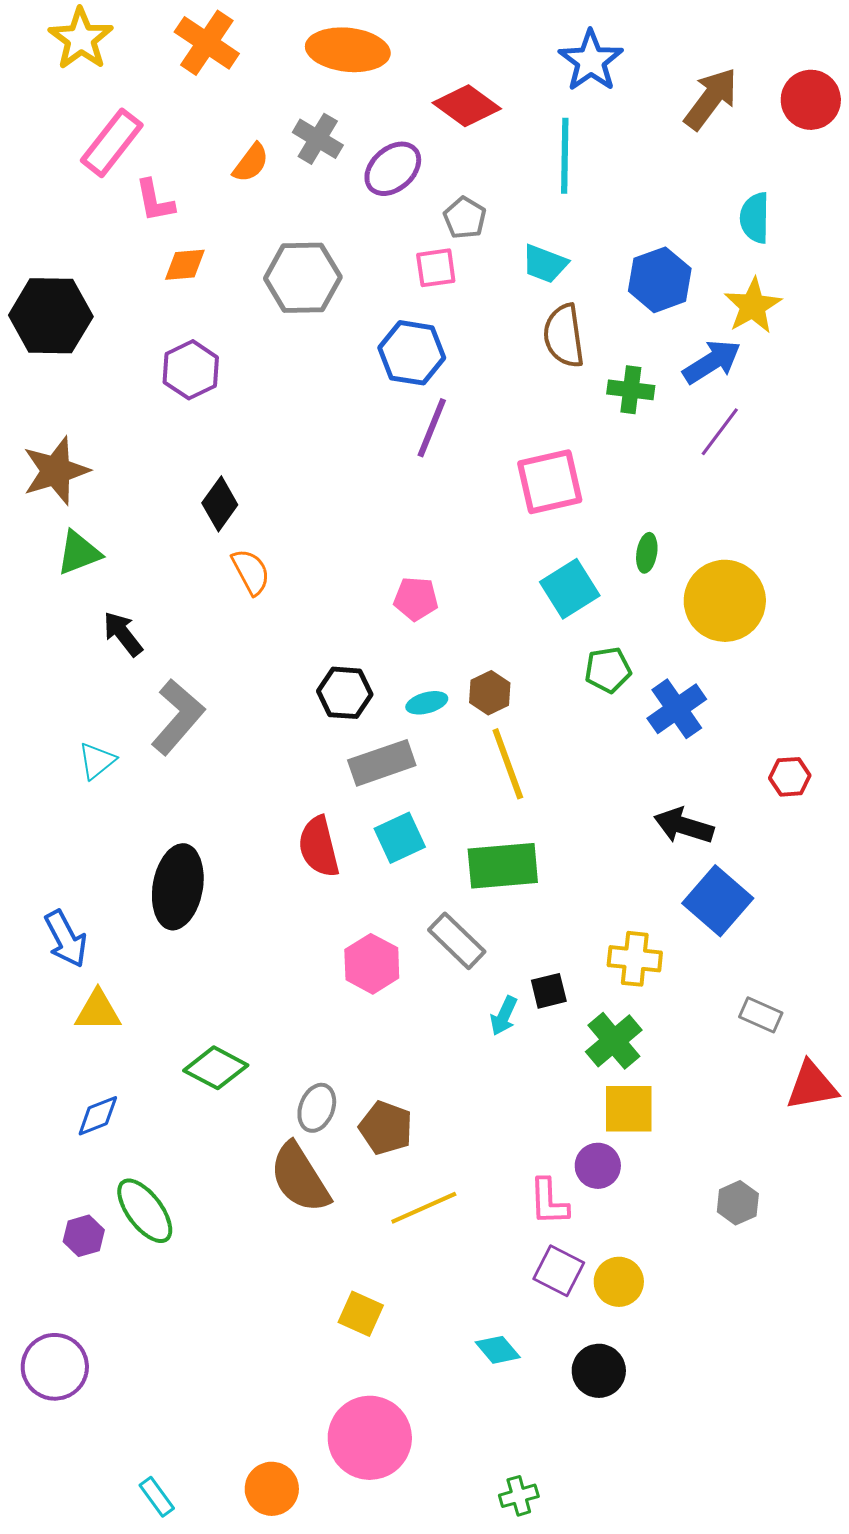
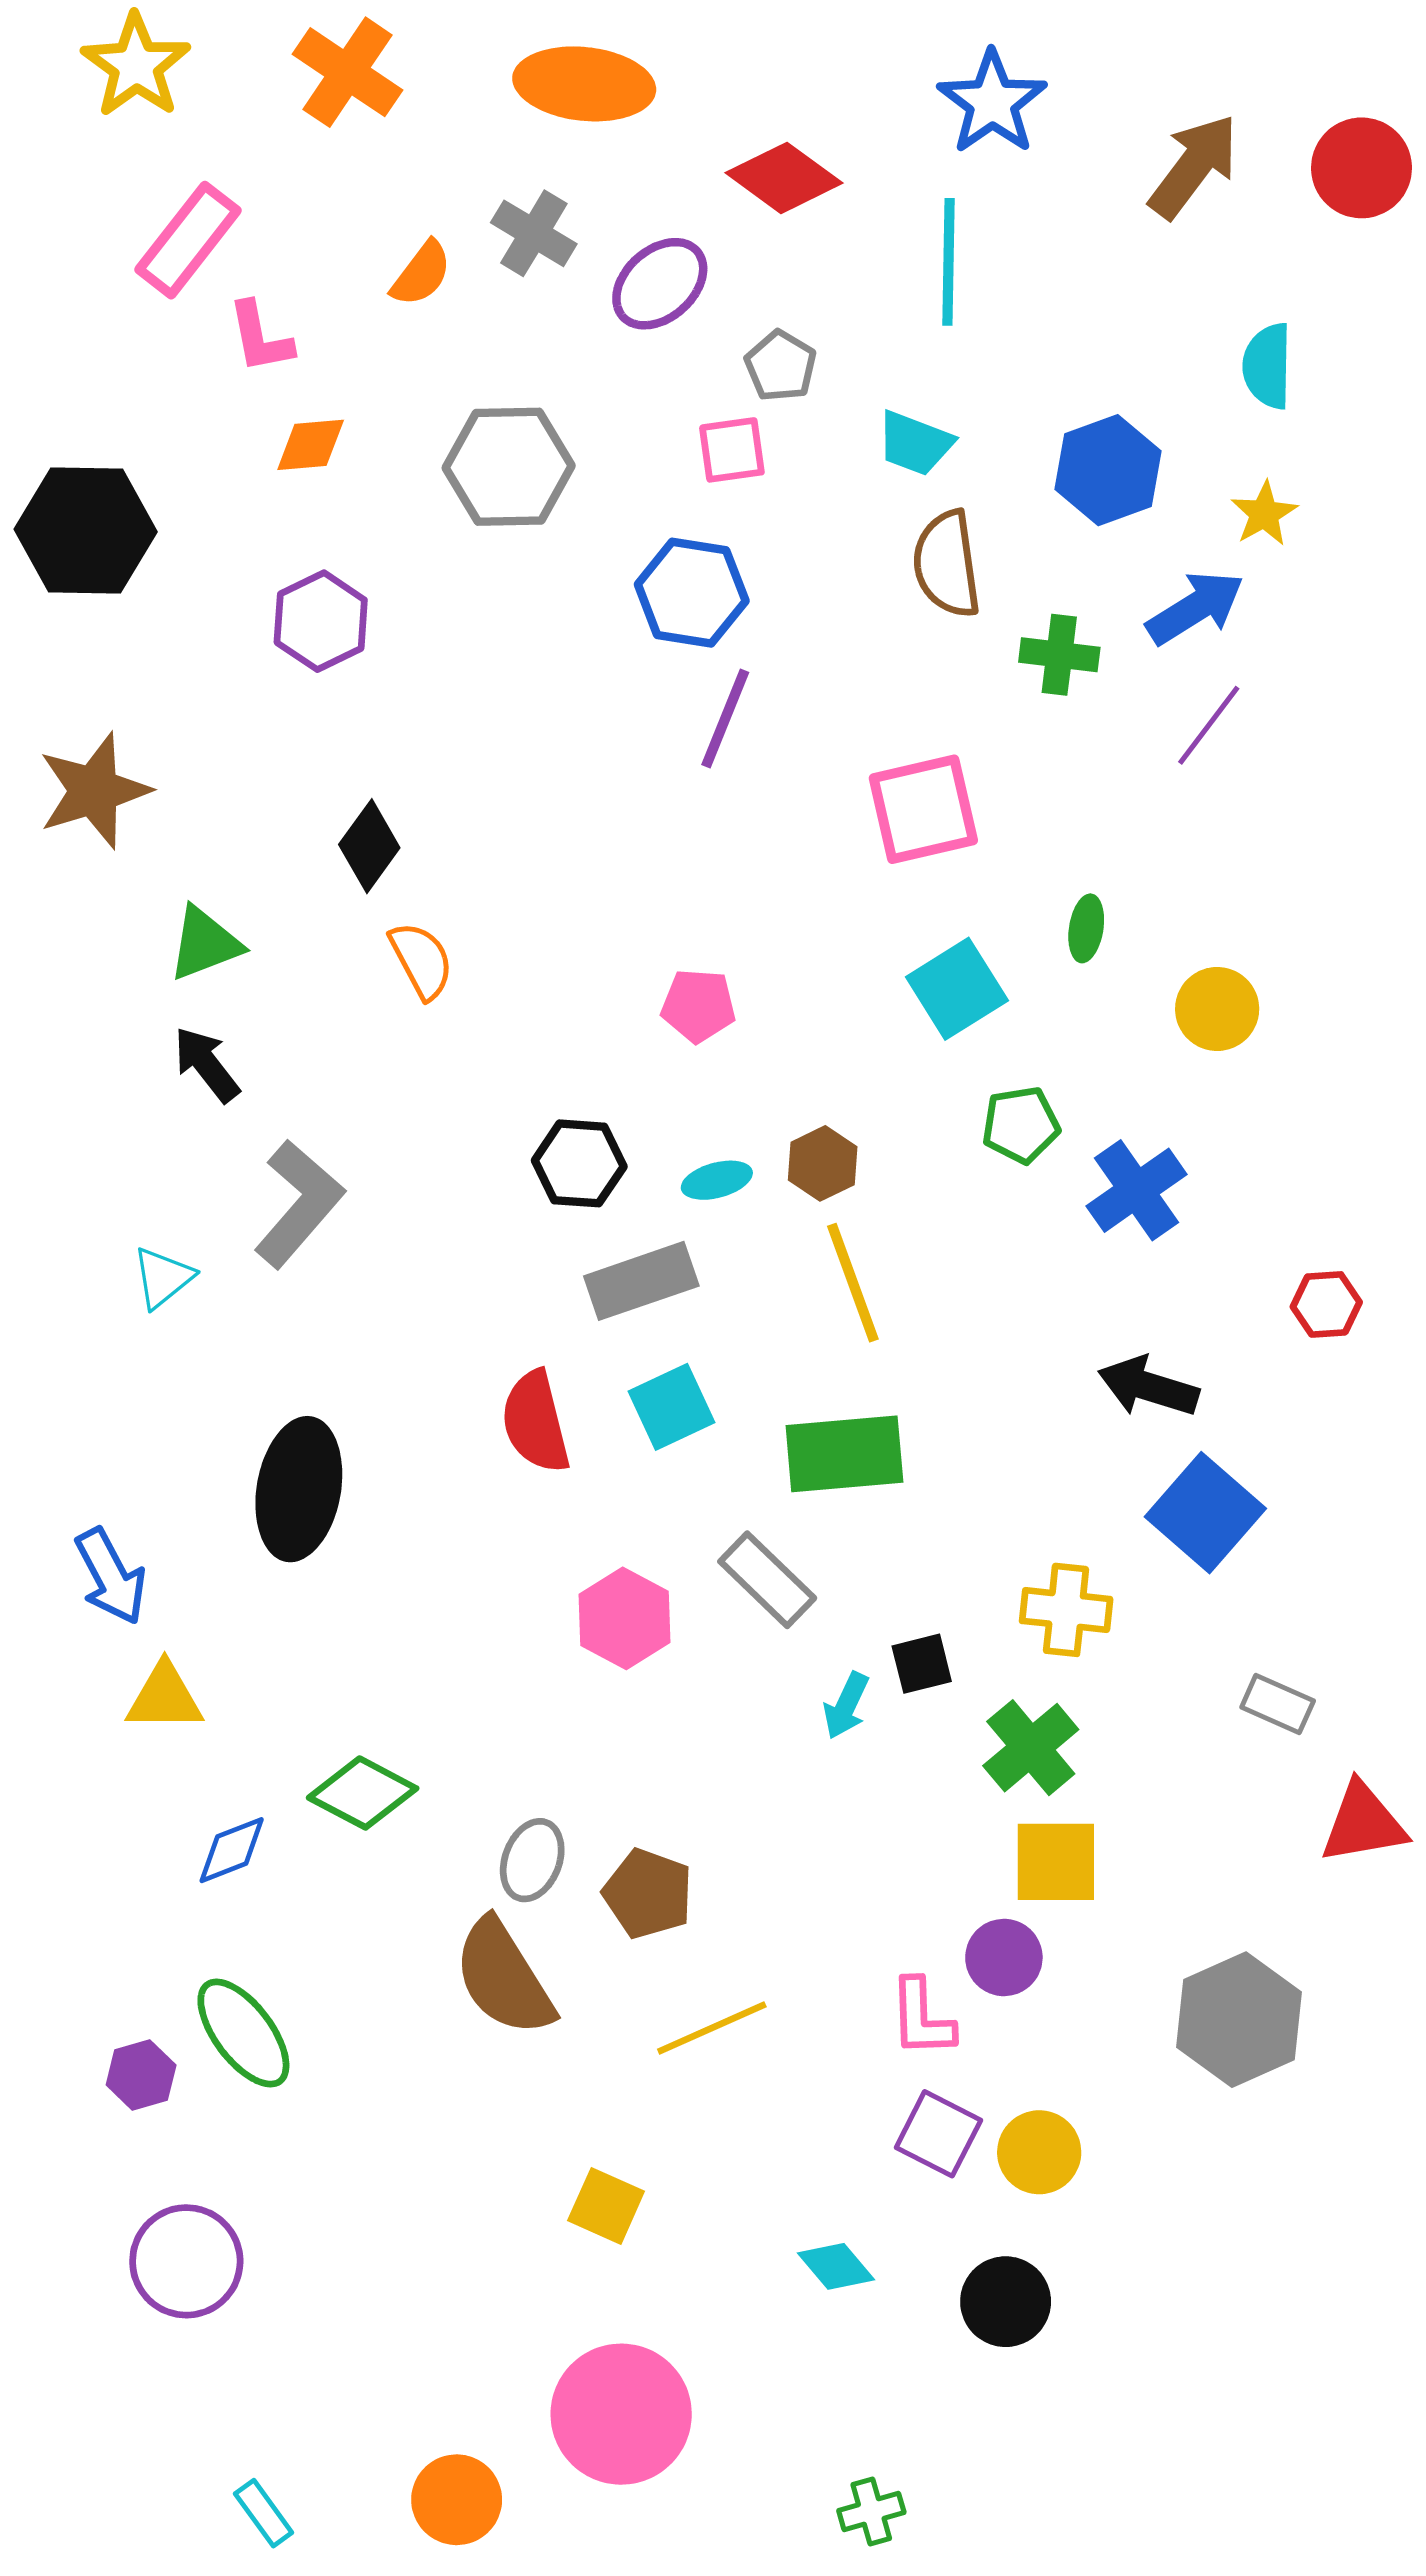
yellow star: (753, 306) -> (1264, 514), size x0.7
green triangle: (79, 553) -> (205, 943), moved
yellow circle: (725, 601) -> (1217, 1009), size x0.6
blue diamond: (98, 1116) -> (232, 1850), moved
gray hexagon: (738, 1203) -> (1239, 2020), size x1.8
purple circle: (55, 1367) -> (186, 2261), moved

